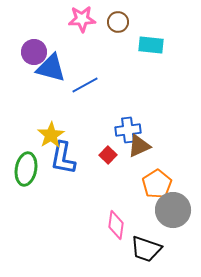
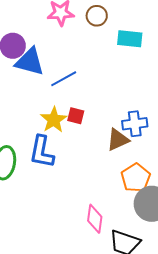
blue cross: (128, 130) -> (135, 124), moved
yellow star: (51, 135) -> (54, 120), moved
red square: (108, 155) -> (76, 116), moved, turned -30

